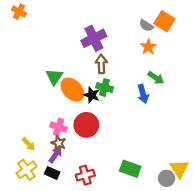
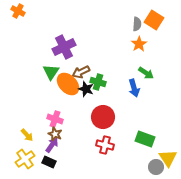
gray semicircle: (146, 25) -> (137, 24), turned -120
purple cross: (94, 38) -> (64, 47), moved
brown arrow: (101, 64) -> (81, 72), moved, turned -114
red circle: (86, 125) -> (103, 117), moved
green rectangle: (130, 169) -> (145, 139), moved
red cross: (85, 175) -> (105, 145), moved, turned 30

